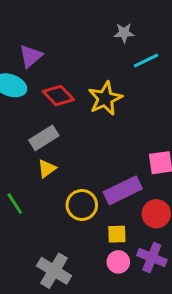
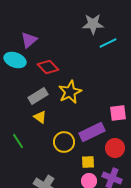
gray star: (124, 33) -> (93, 24), size x1.5
yellow star: (105, 98) -> (70, 92), moved
yellow triangle: (47, 169) -> (40, 117), turned -48

